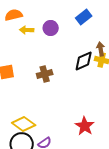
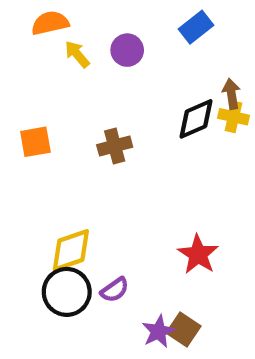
yellow arrow: (27, 30) -> (77, 54), turned 48
yellow diamond: (24, 124) -> (71, 250), turned -55

